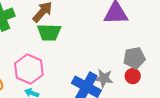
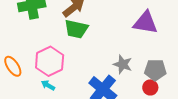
gray star: (104, 78) -> (123, 64), moved

